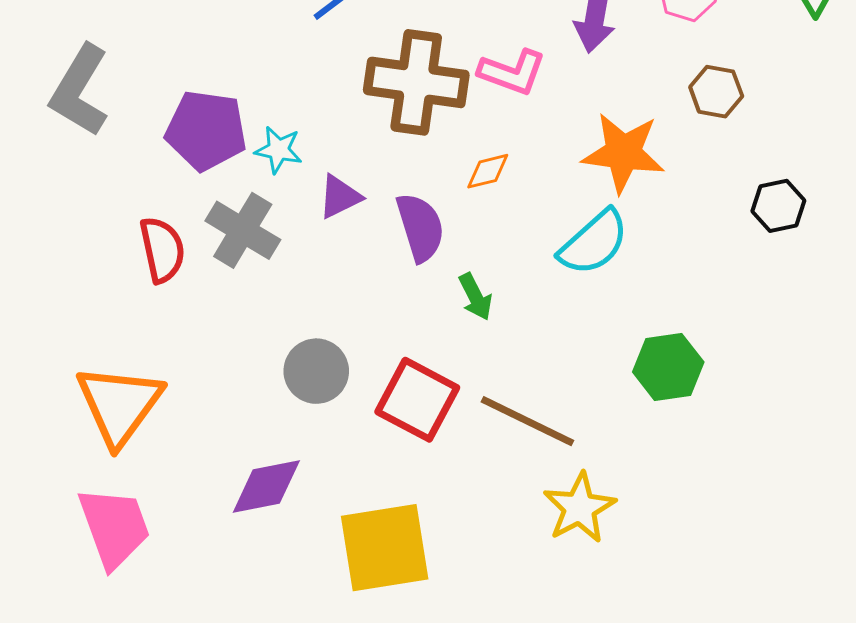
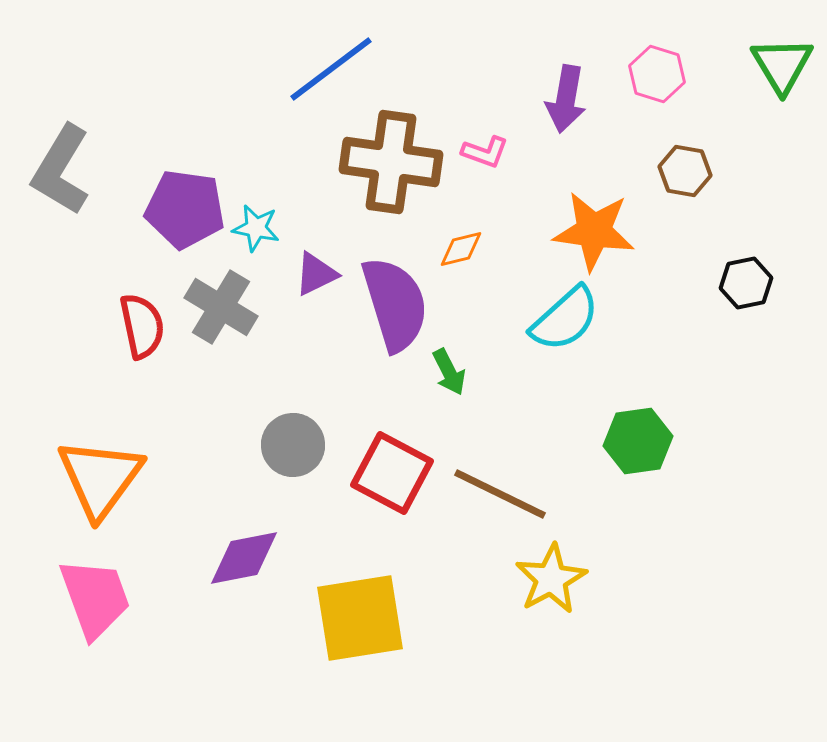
pink L-shape: (512, 72) -> (485, 152), size x0.7
purple semicircle: (420, 227) -> (395, 304), size x1.4

